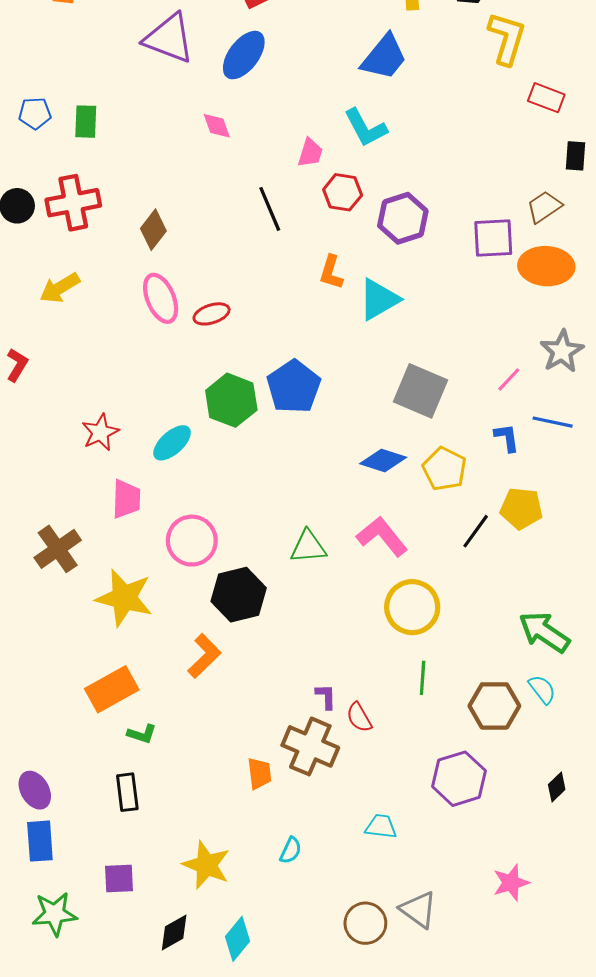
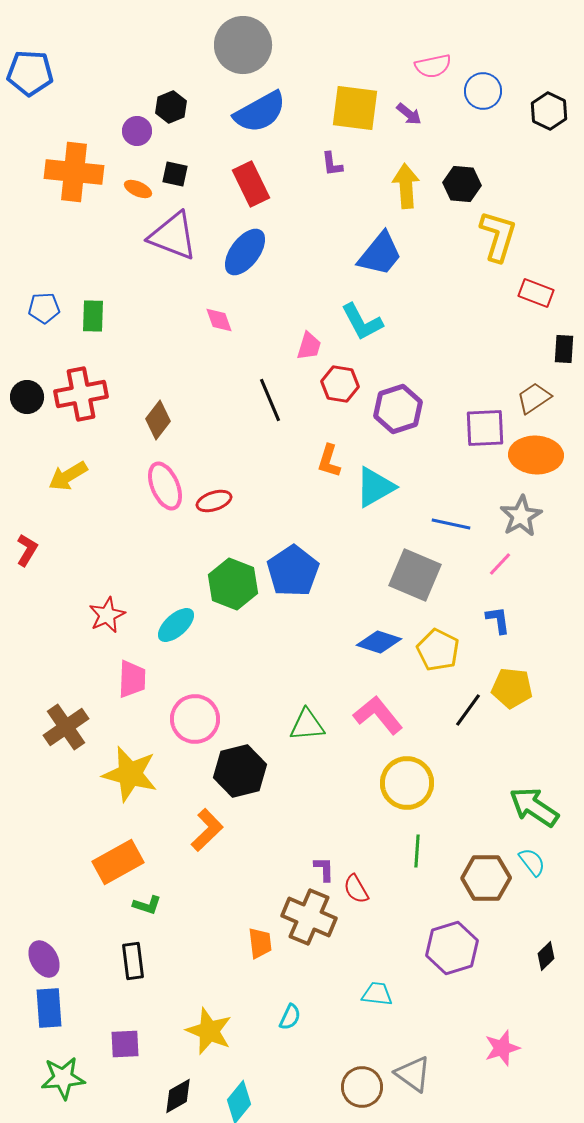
gray star: (562, 351) -> (521, 516), moved
blue line: (553, 422) -> (451, 524), moved

